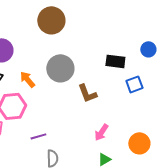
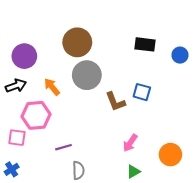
brown circle: (51, 20) -> (77, 42), moved
black rectangle: (115, 61) -> (145, 44), moved
blue square: (134, 84) -> (142, 92), moved, turned 36

